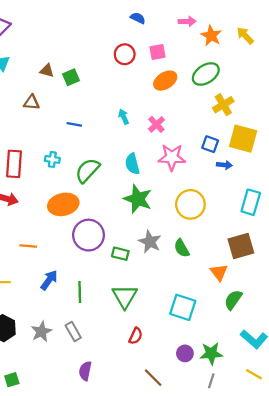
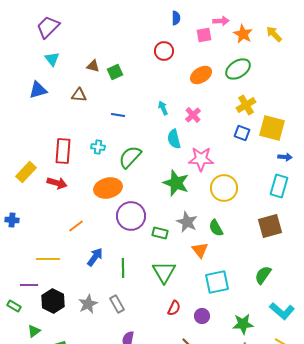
blue semicircle: (138, 18) -> (176, 18), turned 64
pink square: (158, 52) -> (204, 35), moved
yellow cross: (223, 105) -> (246, 105), moved
pink star: (172, 157) -> (201, 159), moved
cyan semicircle: (132, 164) -> (174, 139), moved
blue arrow: (224, 165) -> (285, 157), moved
orange line: (28, 246) -> (76, 226), turned -42
orange triangle: (219, 272) -> (200, 250), moved
cyan square: (183, 307) -> (217, 282), turned -30
purple circle: (185, 353) -> (202, 316), moved

